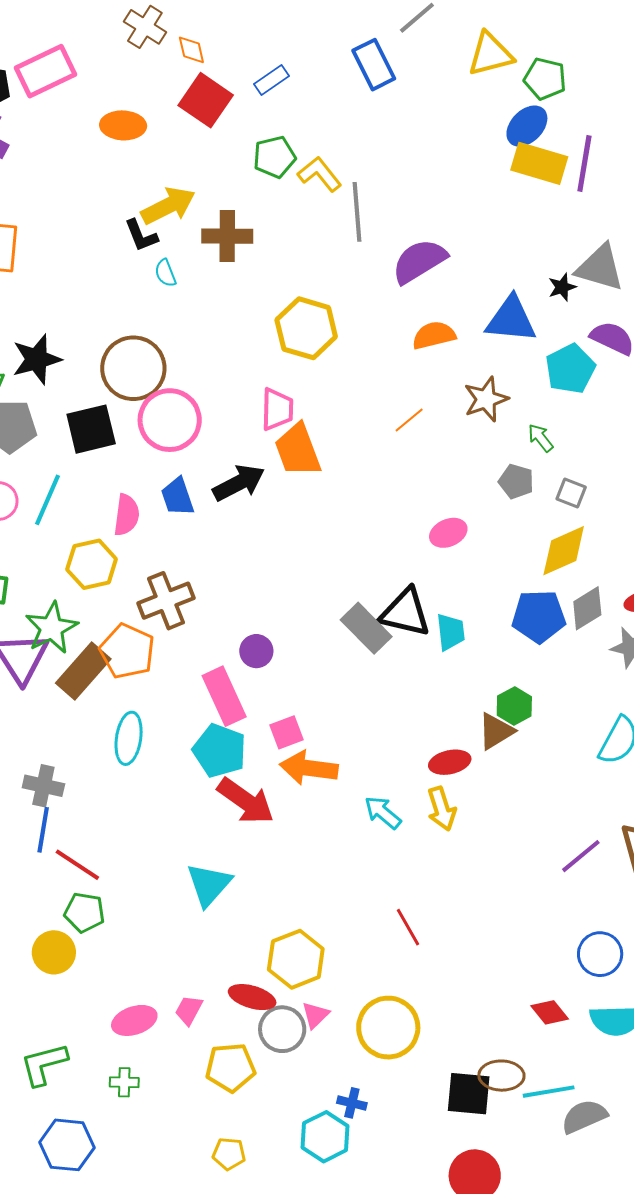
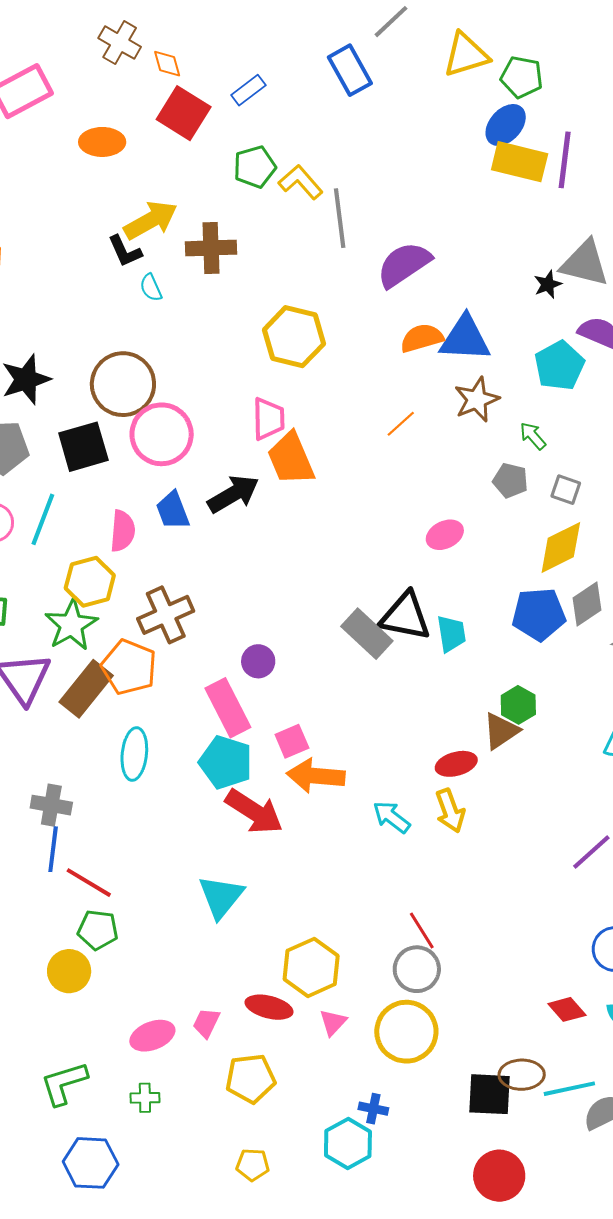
blue triangle: (511, 319) -> (465, 338), moved
green star: (51, 628) -> (71, 625), moved
gray circle: (282, 1029) -> (417, 969), moved

